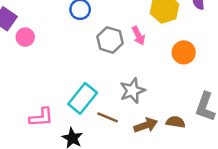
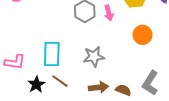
cyan rectangle: (83, 98) -> (52, 54), turned -50
brown line: (108, 117) -> (60, 81), moved

